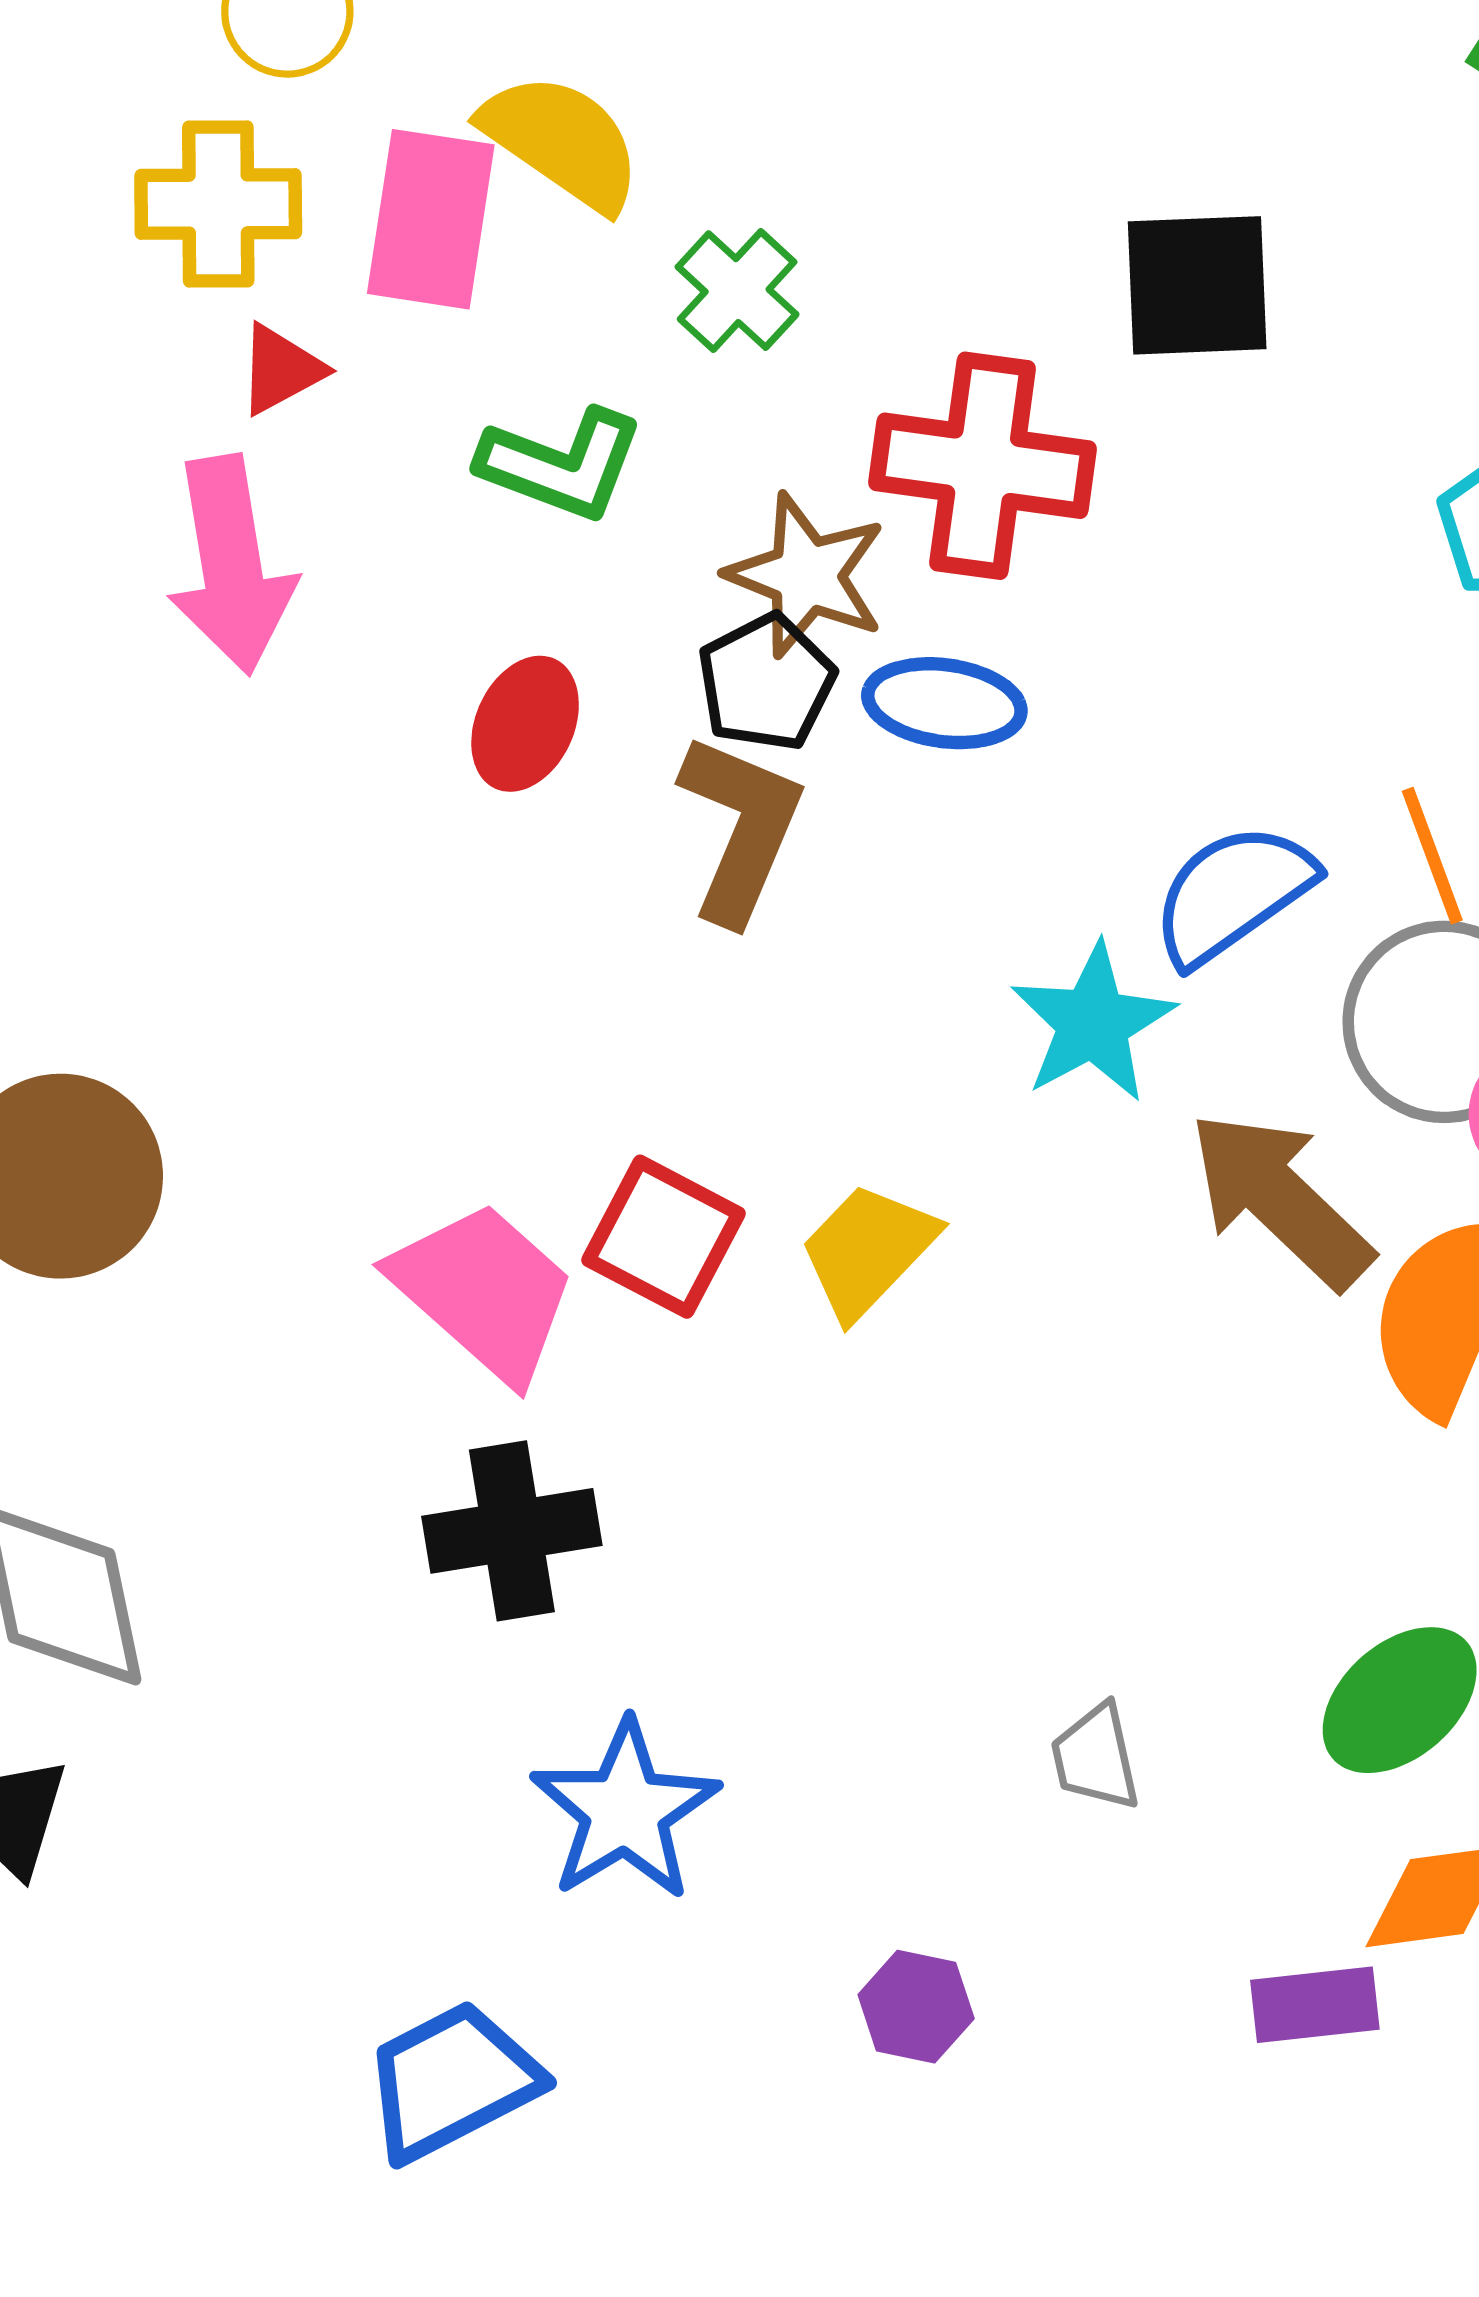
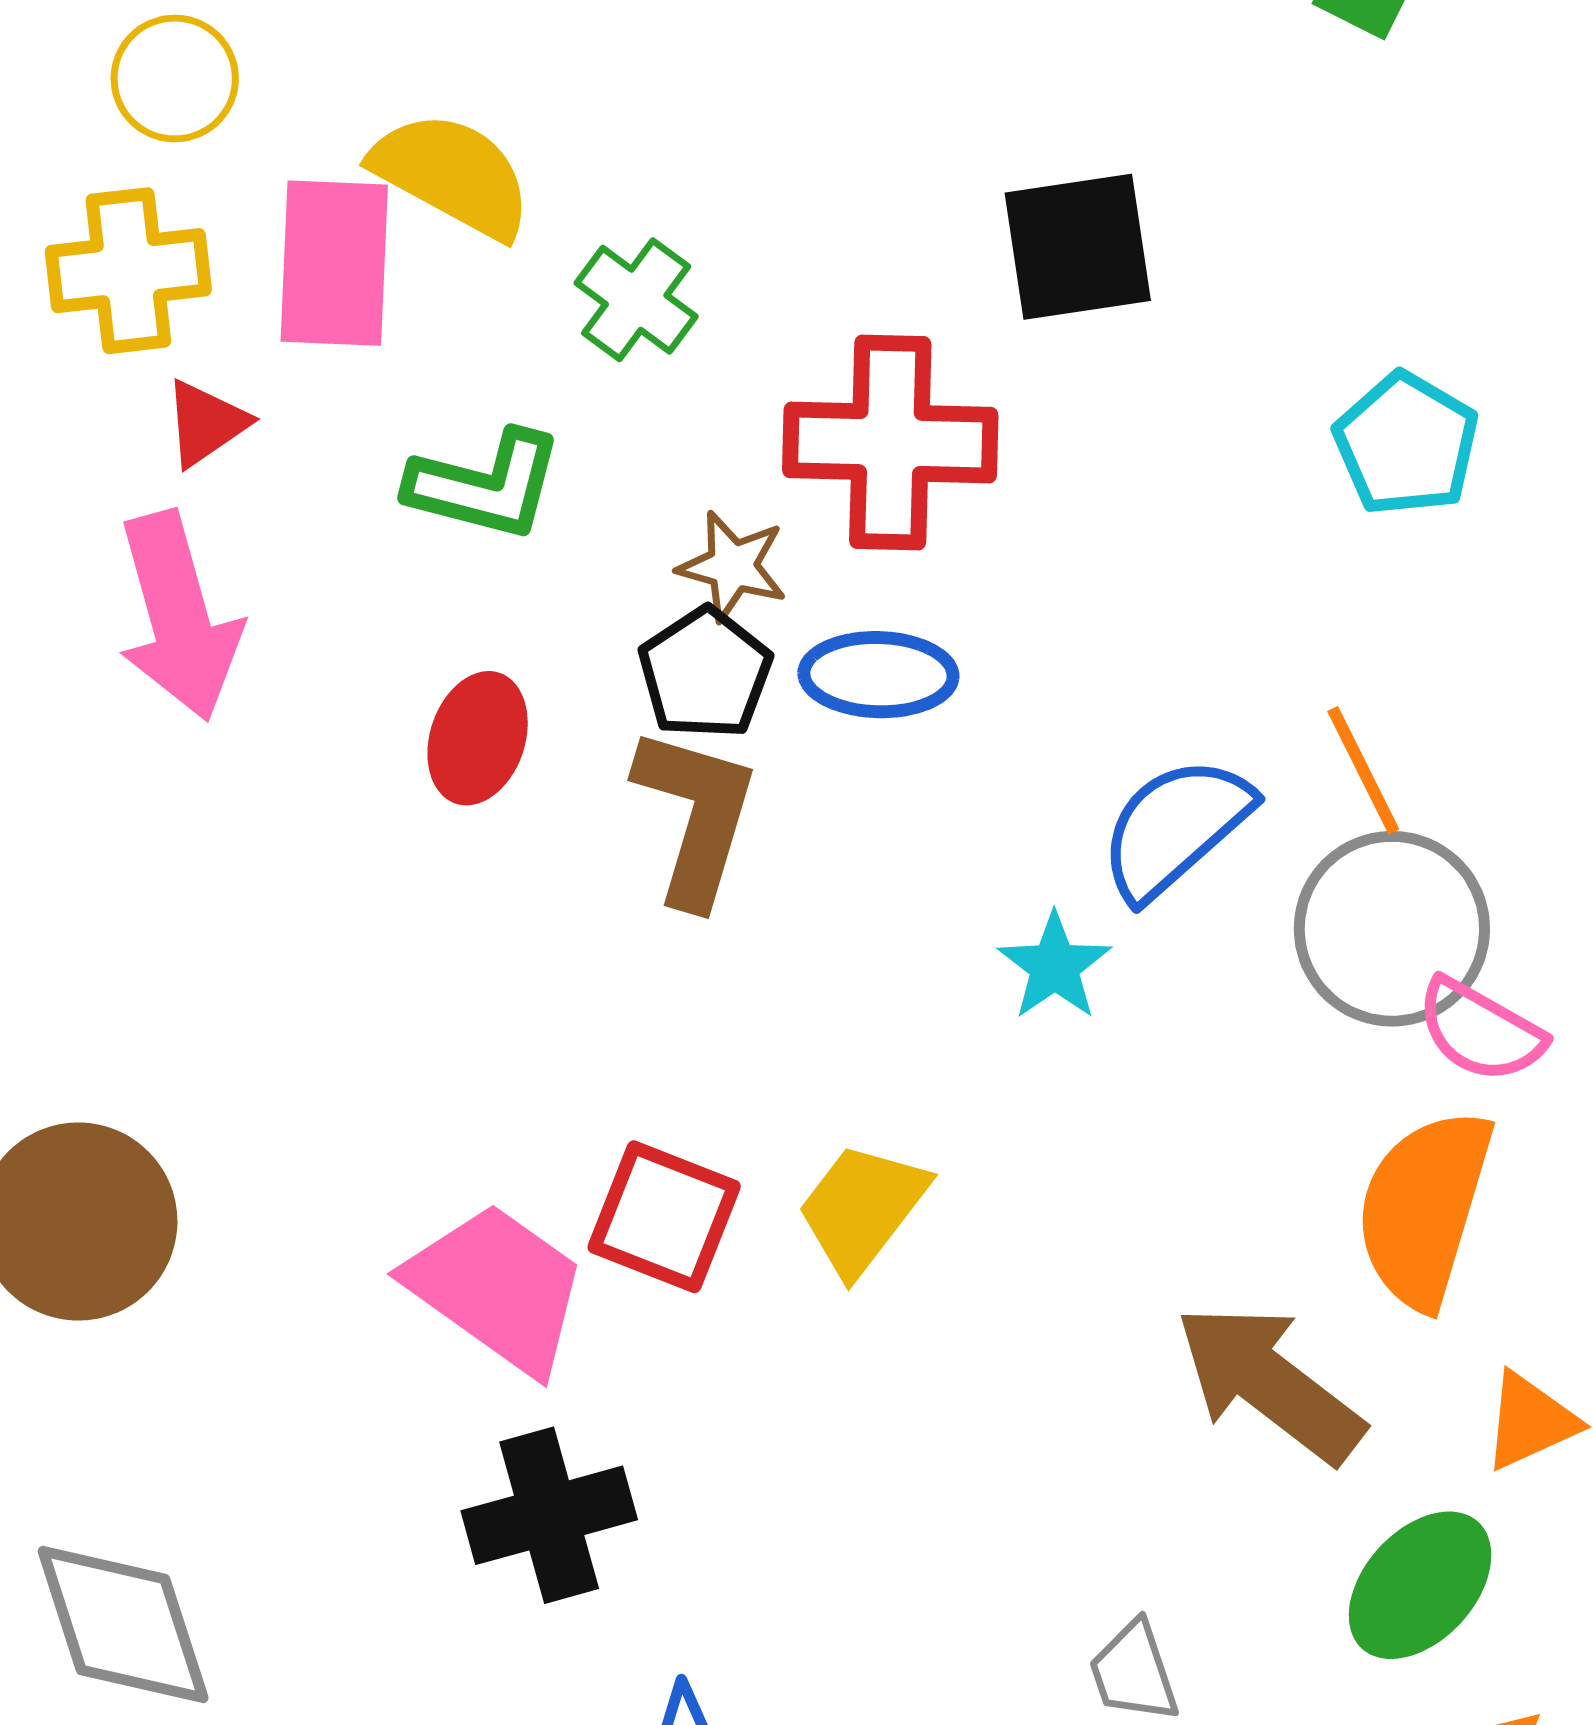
brown star: (806, 575) -> (733, 566), size x0.7
cyan star: (1093, 1023) -> (1055, 966), size x0.7
brown arrow: (1280, 1199) -> (1269, 1383), moved

